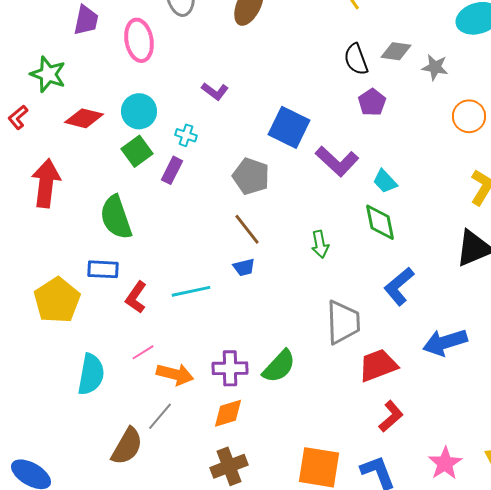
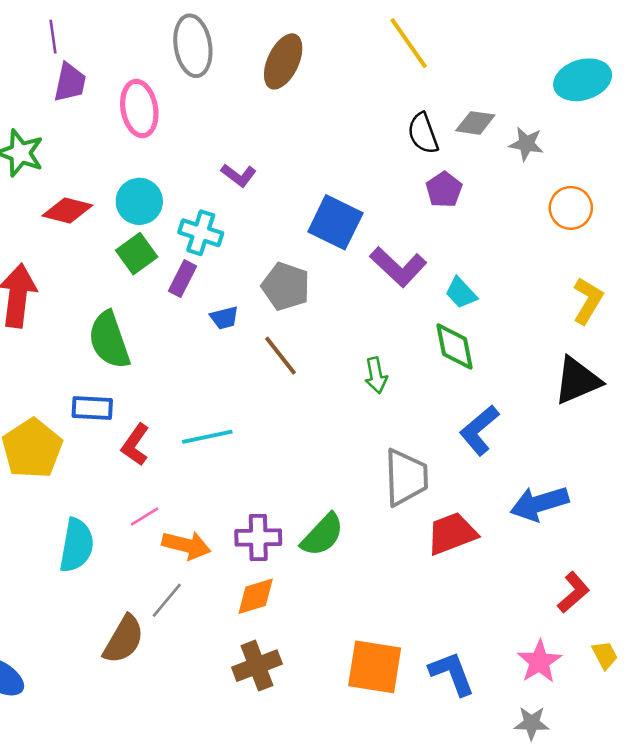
cyan cross: (186, 135) -> (201, 233), size x1.5
blue trapezoid: (244, 267) -> (224, 318), moved
red L-shape: (391, 416) -> (573, 592), moved

